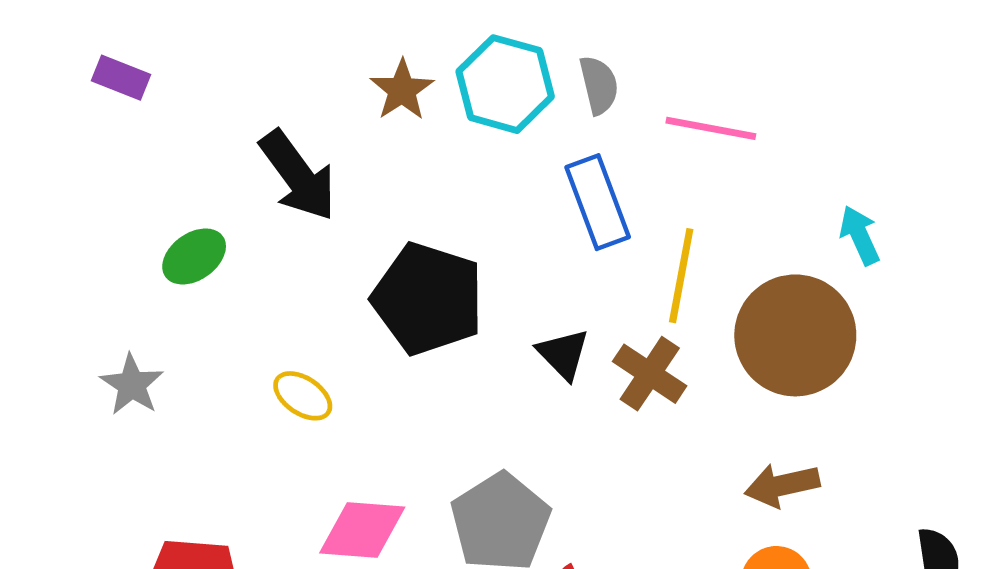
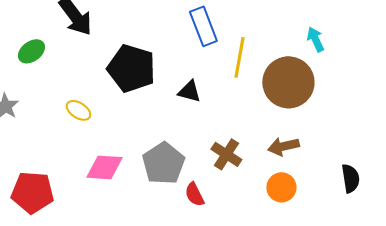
black triangle: (563, 354) -> (189, 91), turned -30
brown cross: (650, 374) -> (226, 154), moved

